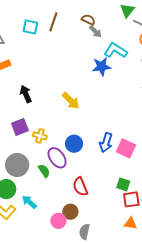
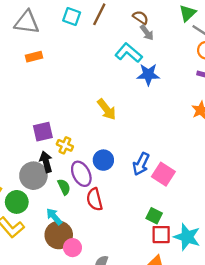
cyan L-shape: (116, 50) -> (129, 53), moved
black arrow: (26, 94) -> (46, 162), moved
red semicircle: (80, 187) -> (94, 199), moved
cyan arrow: (29, 202) -> (54, 217), moved
brown circle: (70, 212) -> (59, 235), moved, size x1.5

